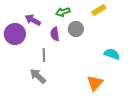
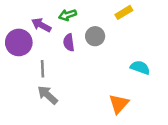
green arrow: (63, 12) -> (68, 15), moved
gray line: (44, 55) -> (43, 69), moved

